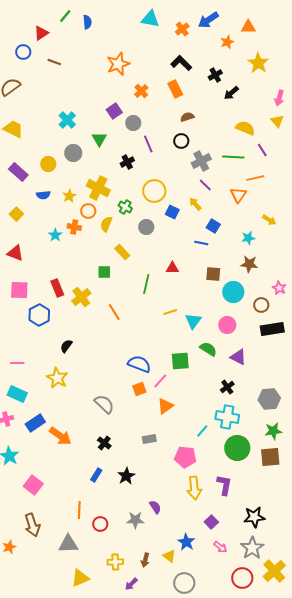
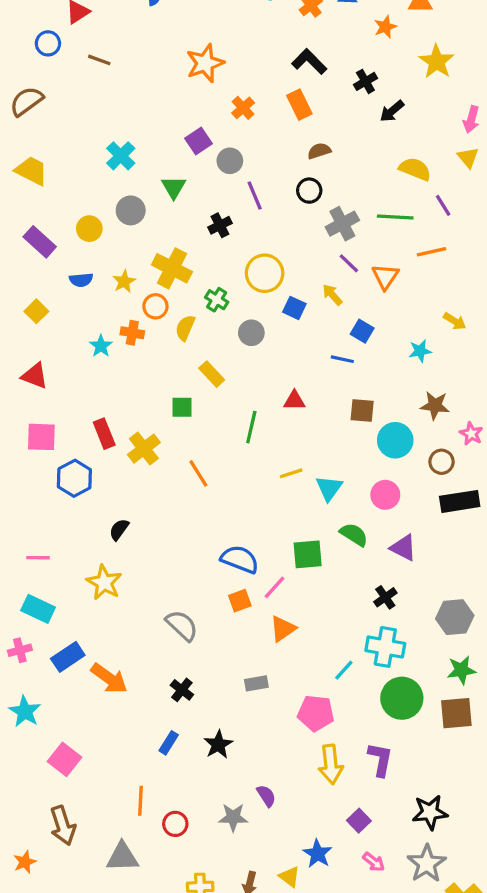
orange triangle: (238, 195) -> (385, 277), moved
brown star: (249, 264) -> (435, 406), moved

